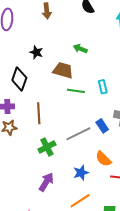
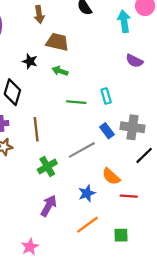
green arrow: (80, 49) -> (60, 71), moved
brown trapezoid: (63, 70) -> (57, 42), moved
blue rectangle: (102, 126) -> (107, 131), moved

